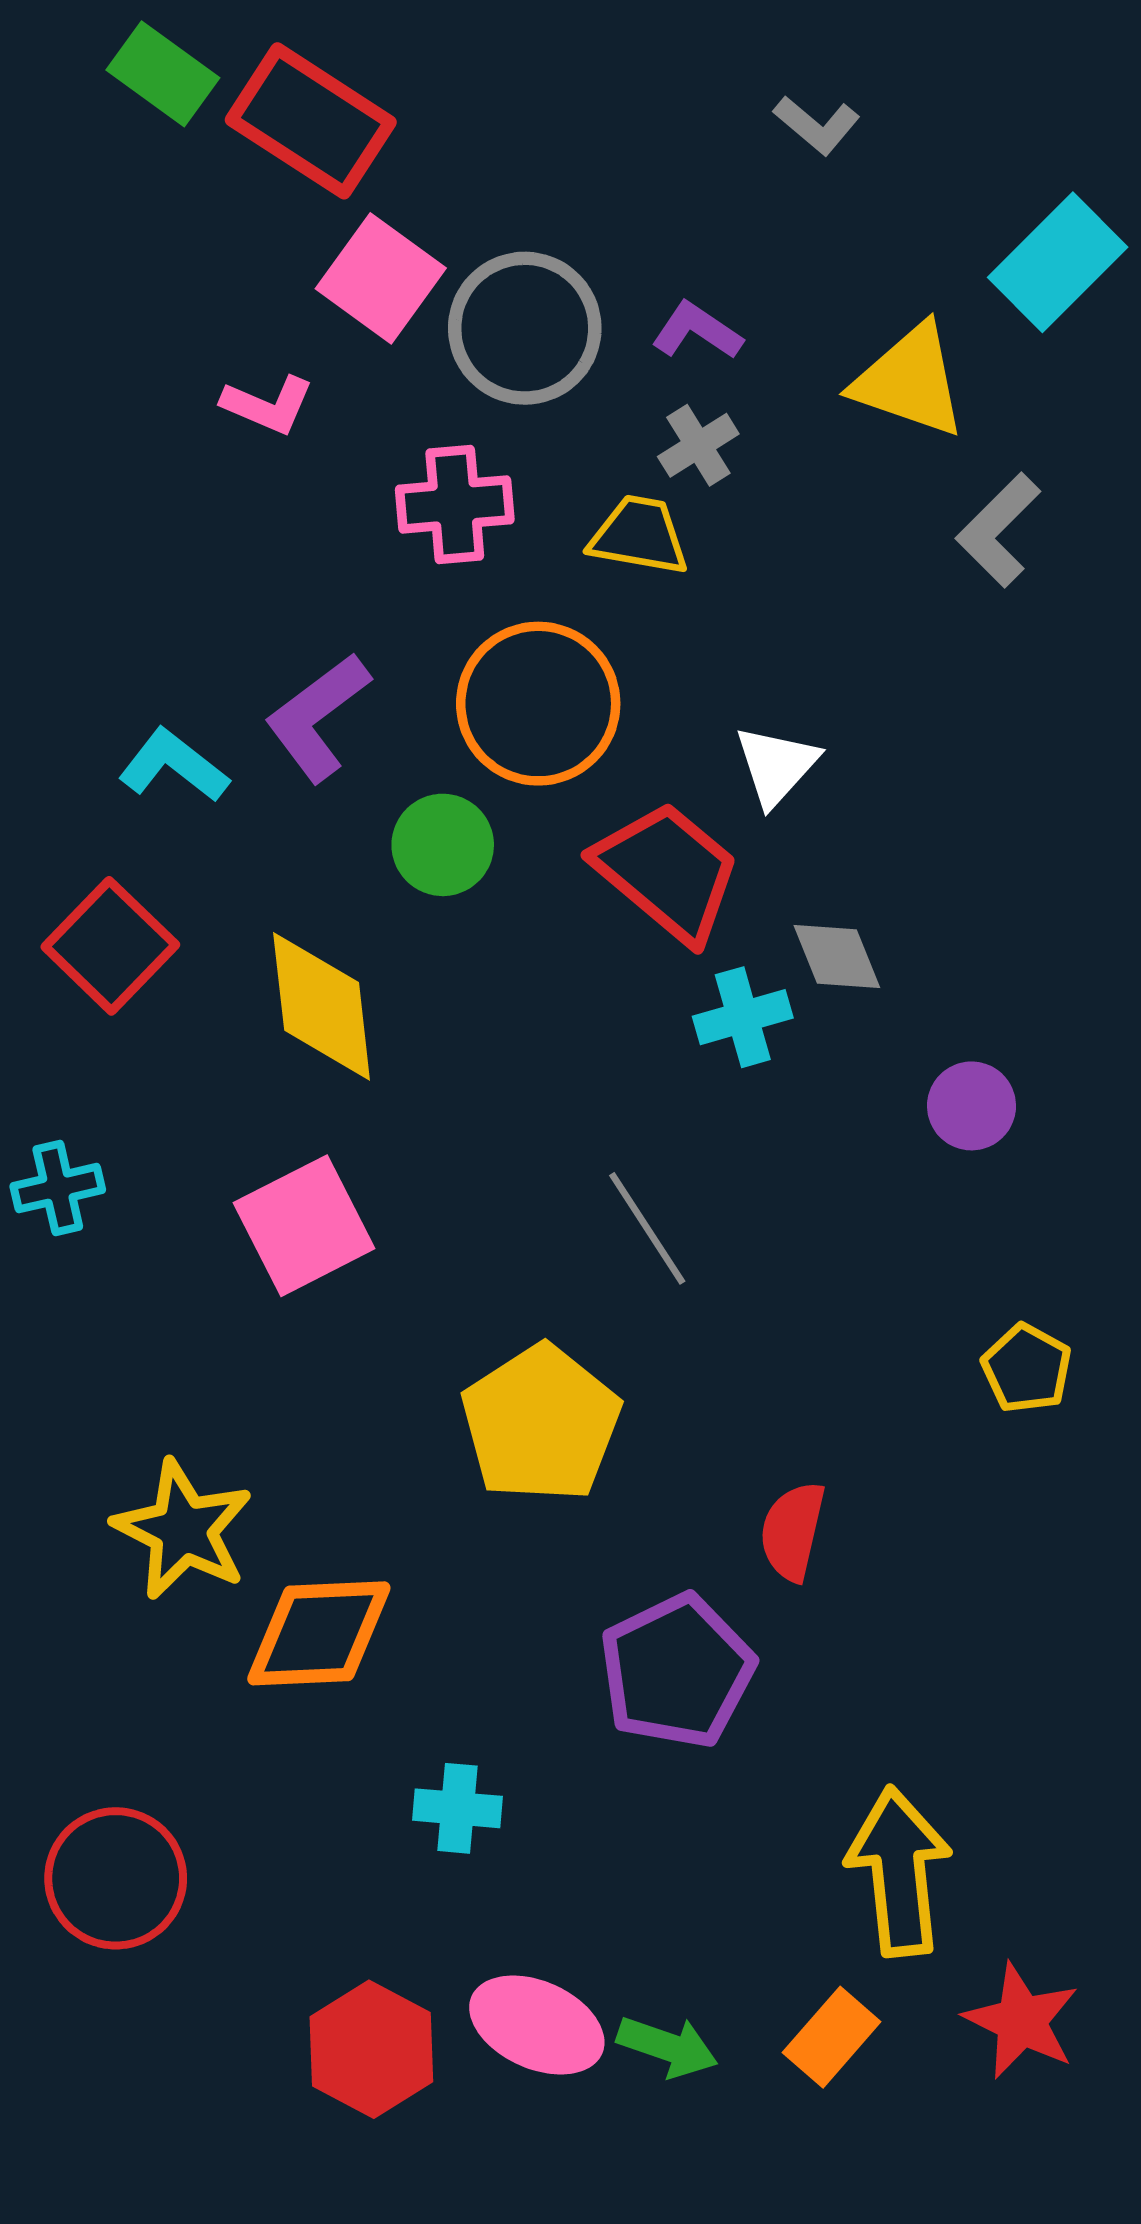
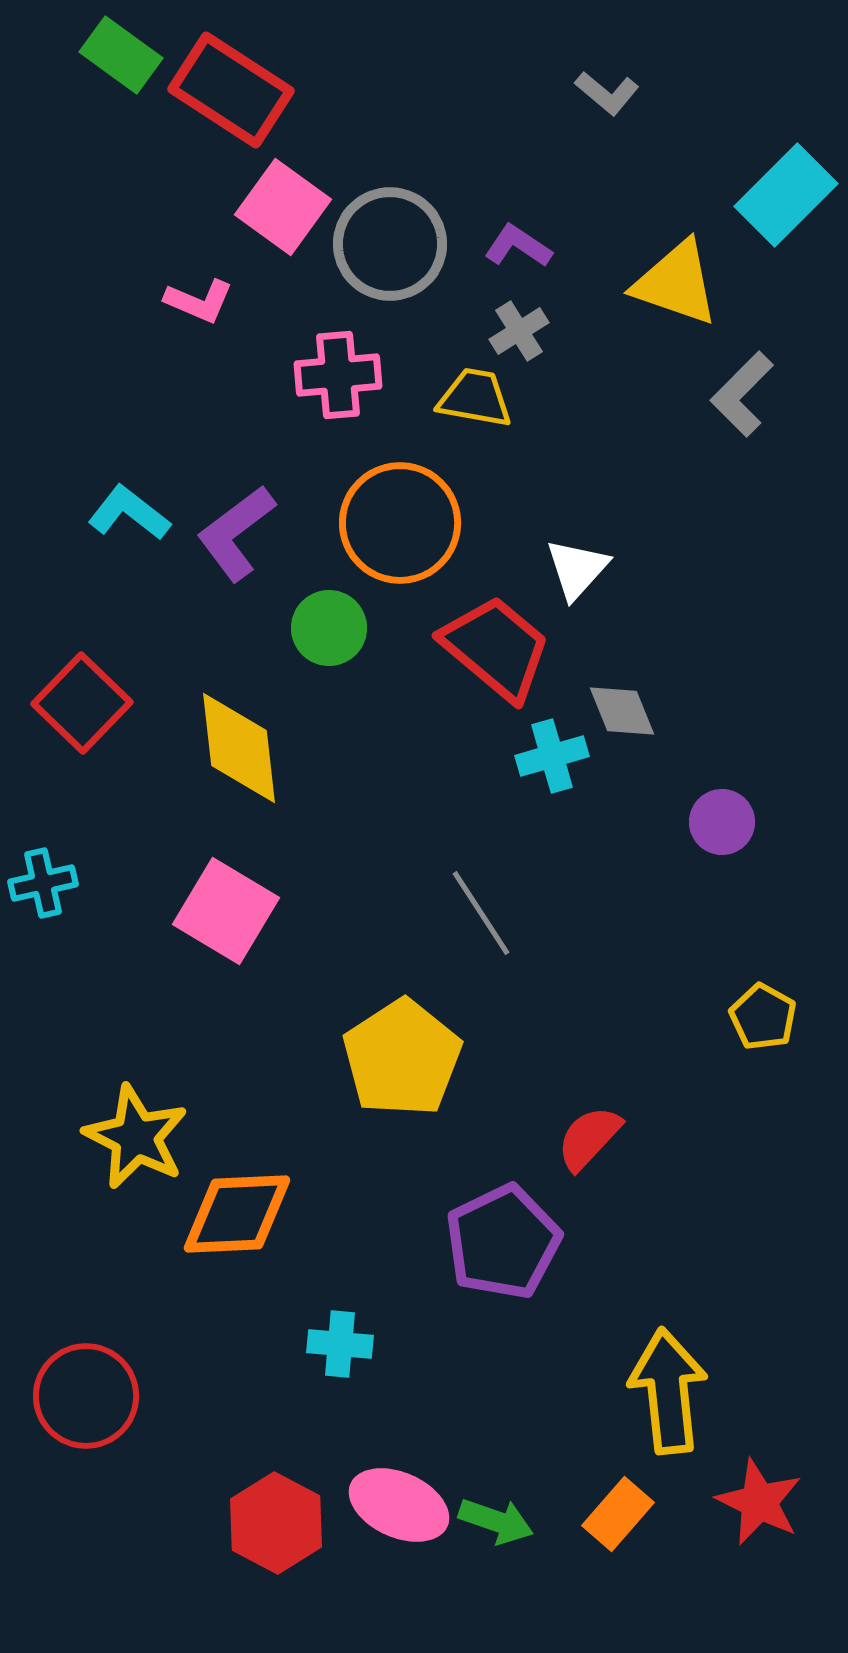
cyan L-shape: (174, 766) -> (129, 513), moved
pink square: (304, 1226) -> (226, 911), turned -32
red semicircle: (793, 1531) -> (589, 1138), turned 30

